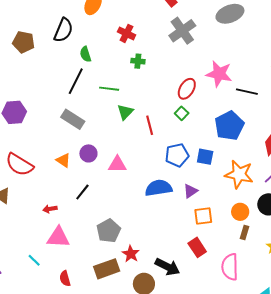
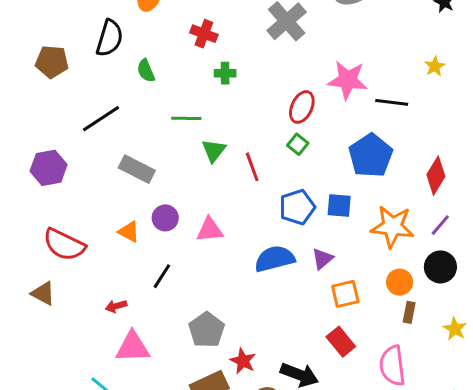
black line: (76, 81) -> (101, 119), moved, turned 36

